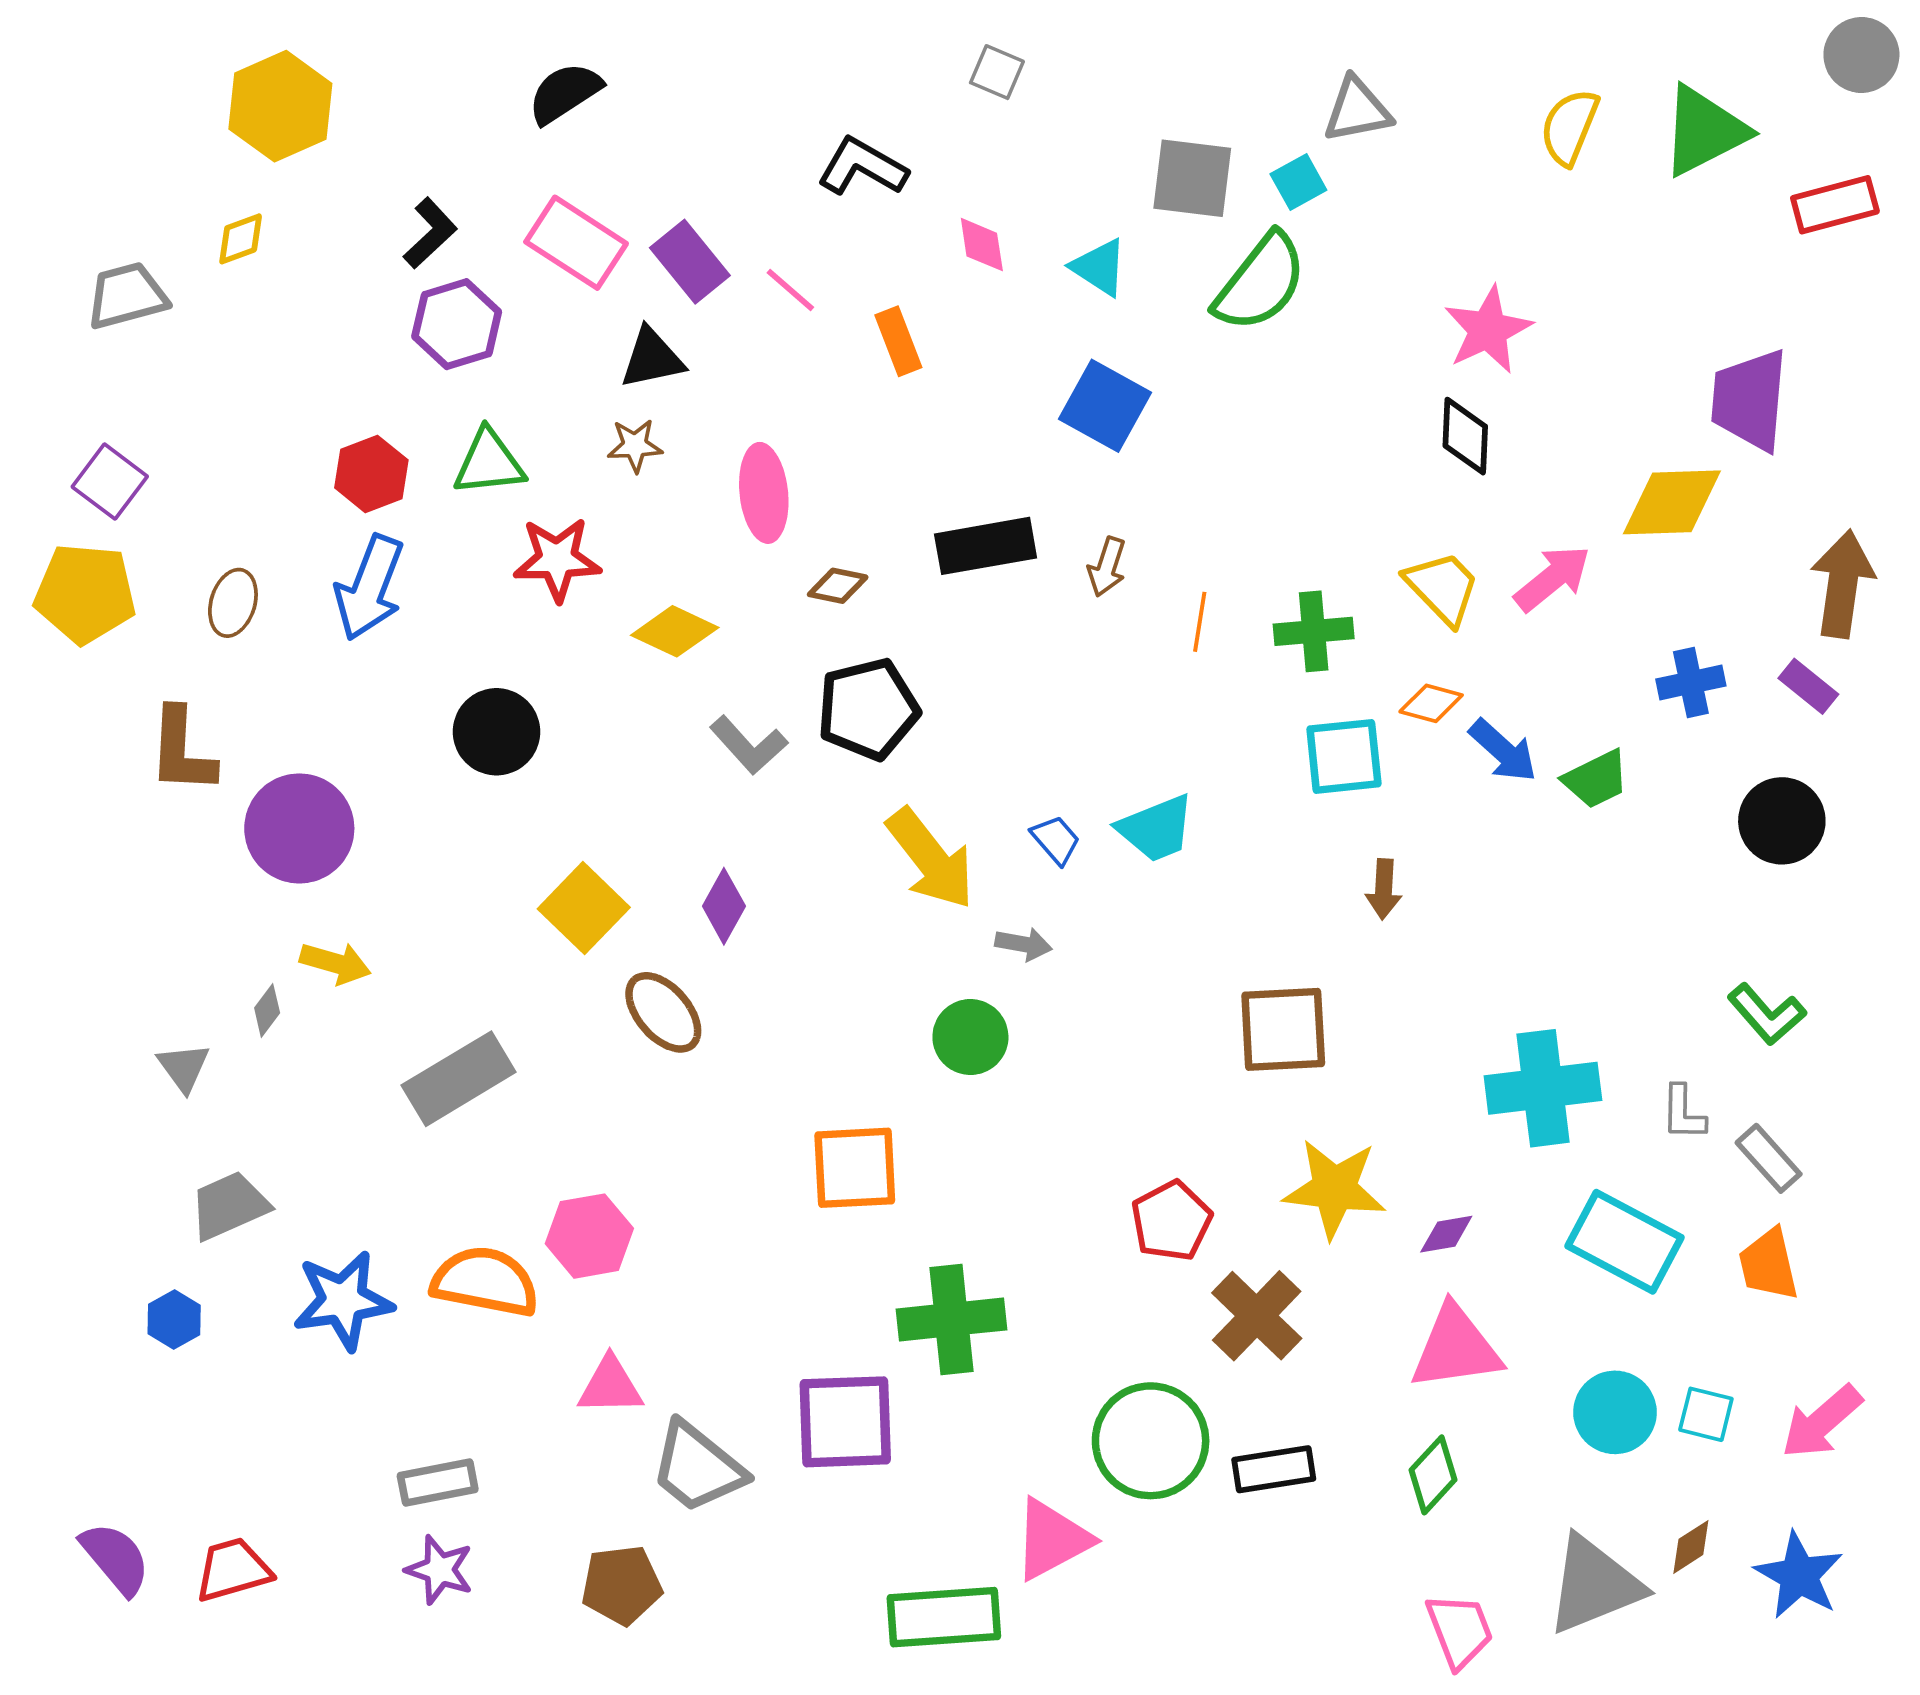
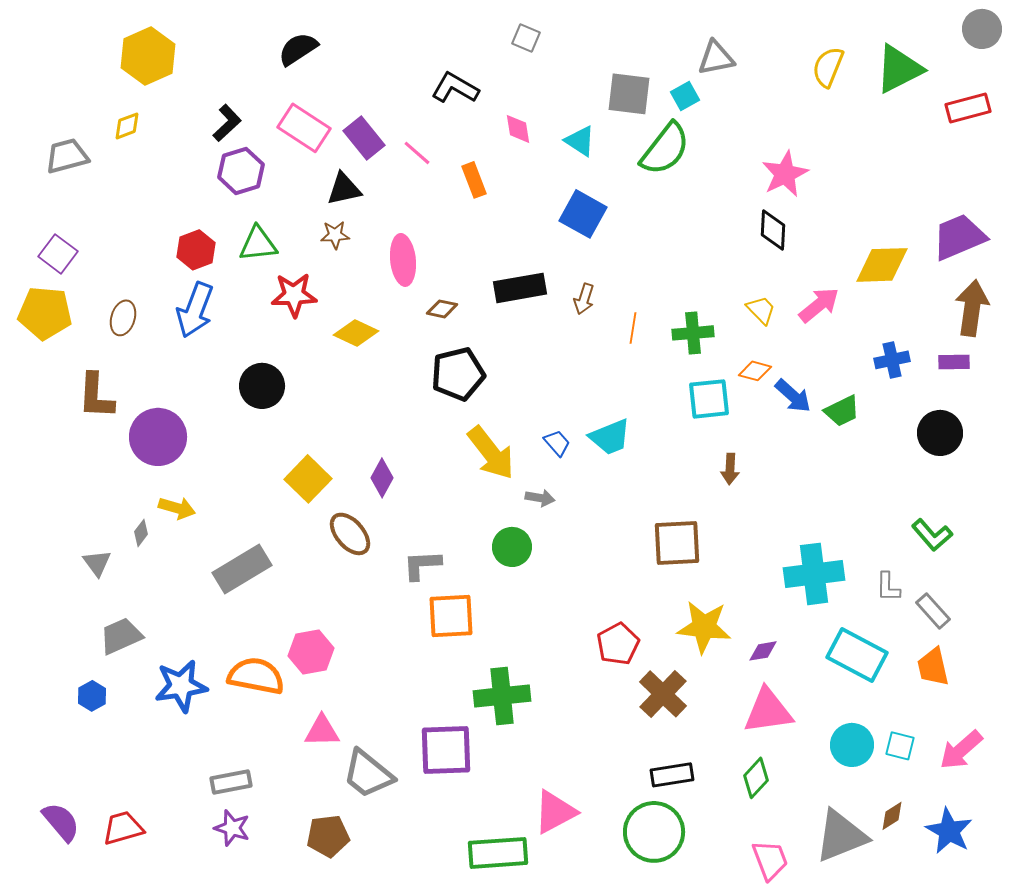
purple trapezoid: (1750, 400) -> (959, 237), moved, turned 62
yellow trapezoid: (1442, 588) -> (761, 310), size x0.7
purple rectangle: (1808, 686) -> (954, 362), turned -40
gray L-shape: (749, 745) -> (422, 565), moved, turned 129
green circle: (1151, 1441) -> (654, 832), moved

